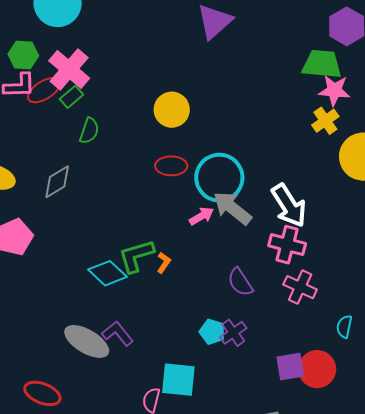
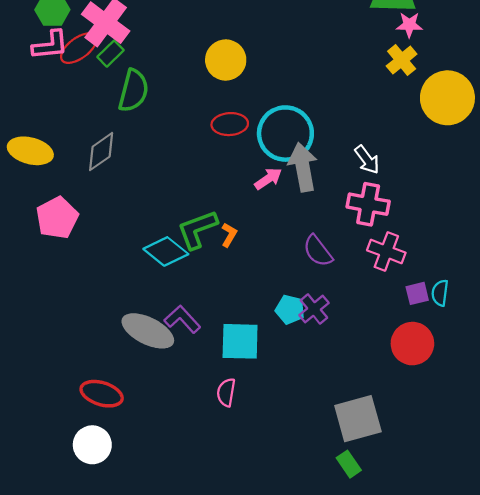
pink star: (334, 90) -> (409, 25), size x0.7
green semicircle: (89, 131) -> (134, 91), size x1.4
white arrow: (289, 206) -> (367, 160), size x0.6
gray arrow: (232, 208) -> (303, 167), turned 45
purple square: (290, 366) -> (417, 293), moved, size x0.7
cyan square: (178, 380) -> (240, 341), moved

